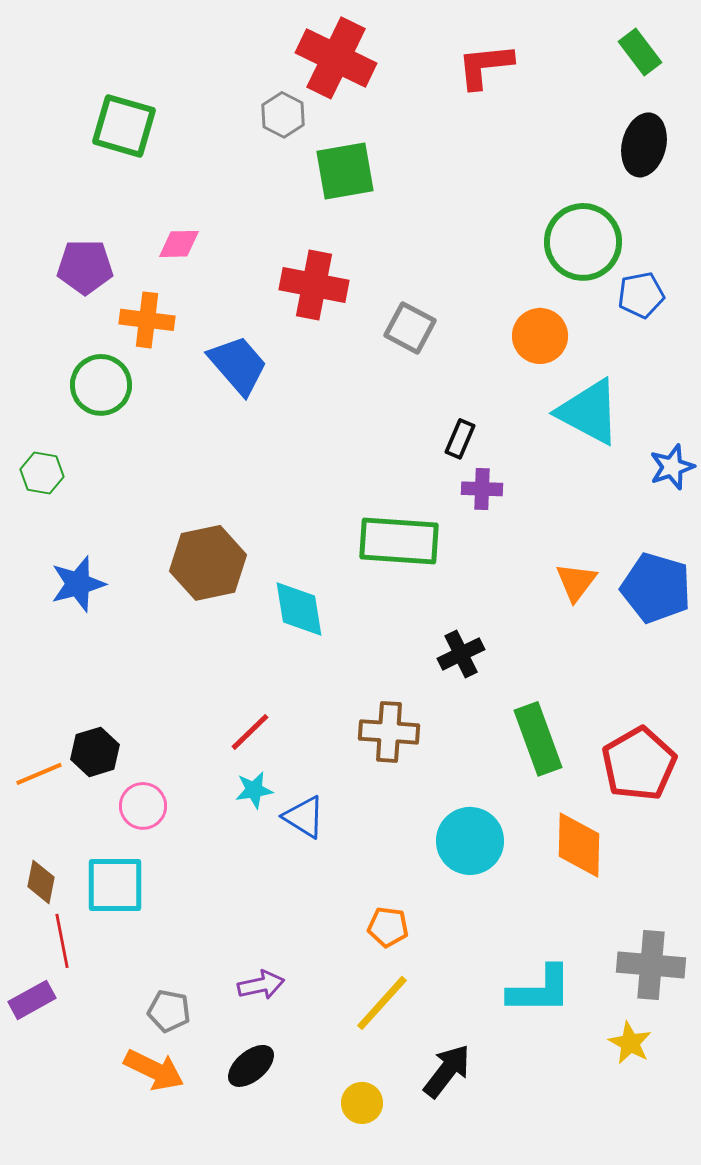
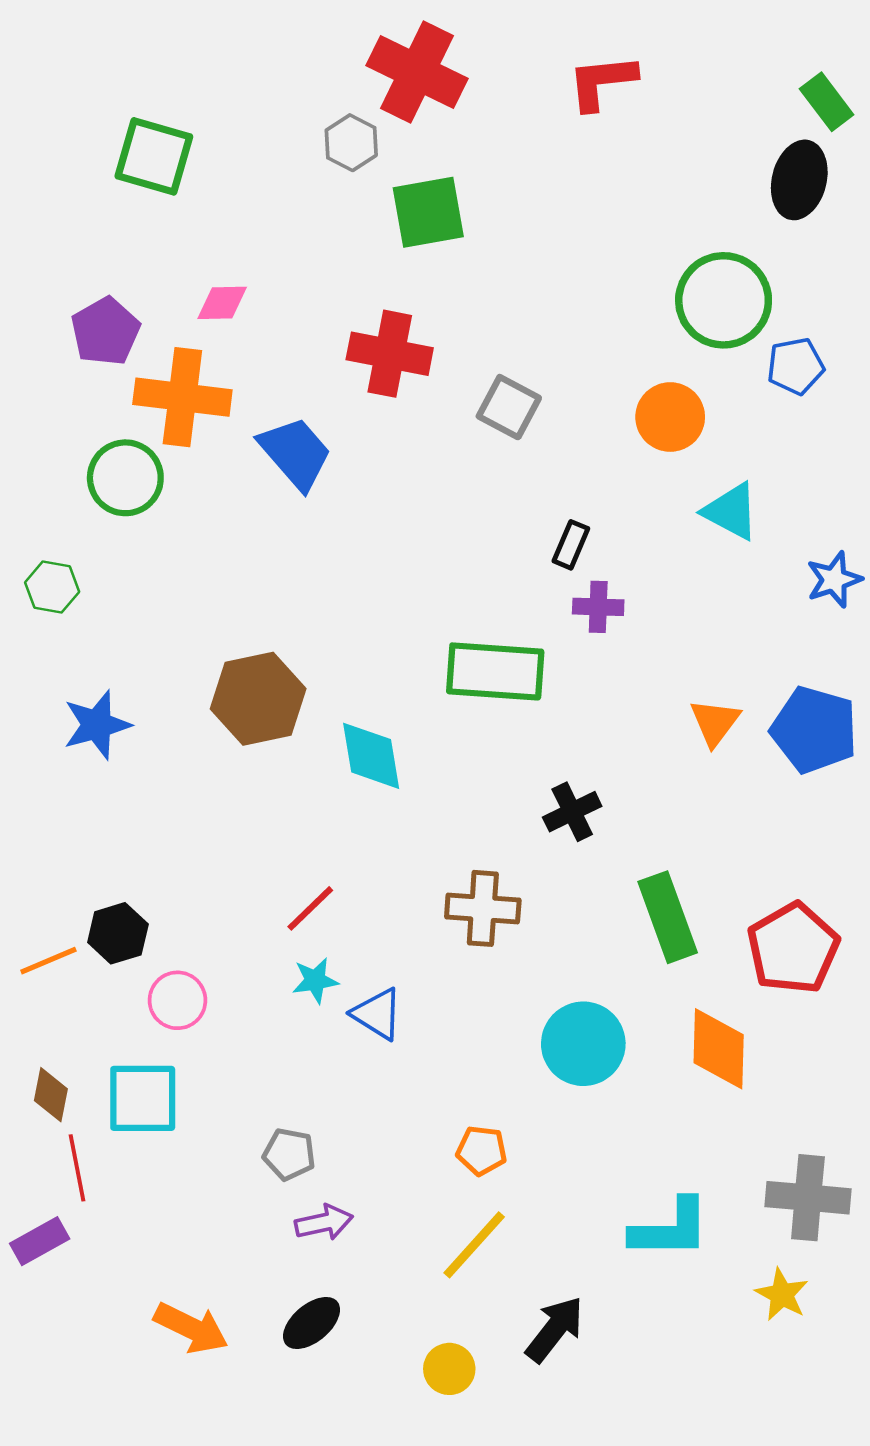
green rectangle: (640, 52) -> (827, 102), moved
purple pentagon: (85, 267) -> (105, 331), turned -30
orange cross: (147, 320) -> (182, 397), size x1.4
cyan triangle: (589, 412) -> (731, 511), size x0.7
gray pentagon: (169, 1011) -> (289, 1154), moved

